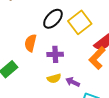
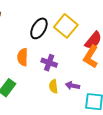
purple cross: (55, 54) -> (49, 63), turned 35
yellow semicircle: (54, 78) -> (53, 86), turned 112

